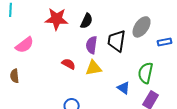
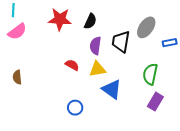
pink semicircle: (25, 45) -> (17, 31), moved
blue triangle: (124, 88) -> (112, 89), moved, size x1.5

